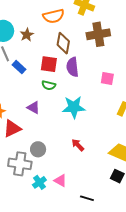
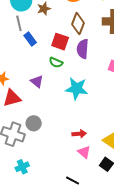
red arrow: (78, 145) -> (79, 134), moved, turned 120
pink triangle: (60, 181) -> (84, 152), moved
cyan cross: (39, 182) -> (22, 167), moved

